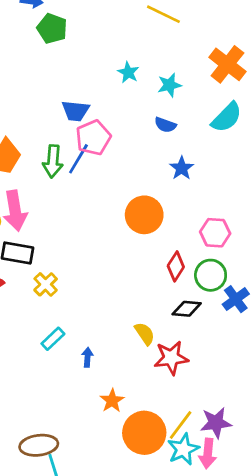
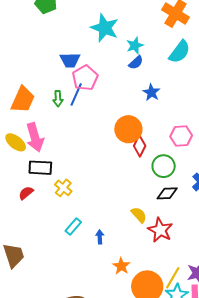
cyan star: (128, 72) -> (105, 28), size x1.8
cyan star: (169, 85) -> (135, 45), moved
blue semicircle: (165, 125) -> (136, 63), turned -56
green arrow: (53, 161) -> (58, 99), size x0.7
red diamond: (176, 266) -> (140, 146), moved
green circle: (211, 275) -> (164, 166), moved
red star: (171, 358) -> (160, 230), turned -30

